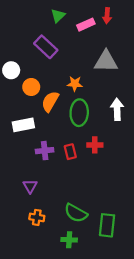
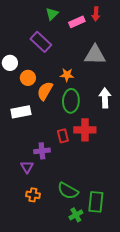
red cross: (95, 145) -> (85, 130), size x1.5
purple cross: (45, 151) -> (42, 151), moved
green cross: (69, 240) -> (76, 215), moved, turned -32

